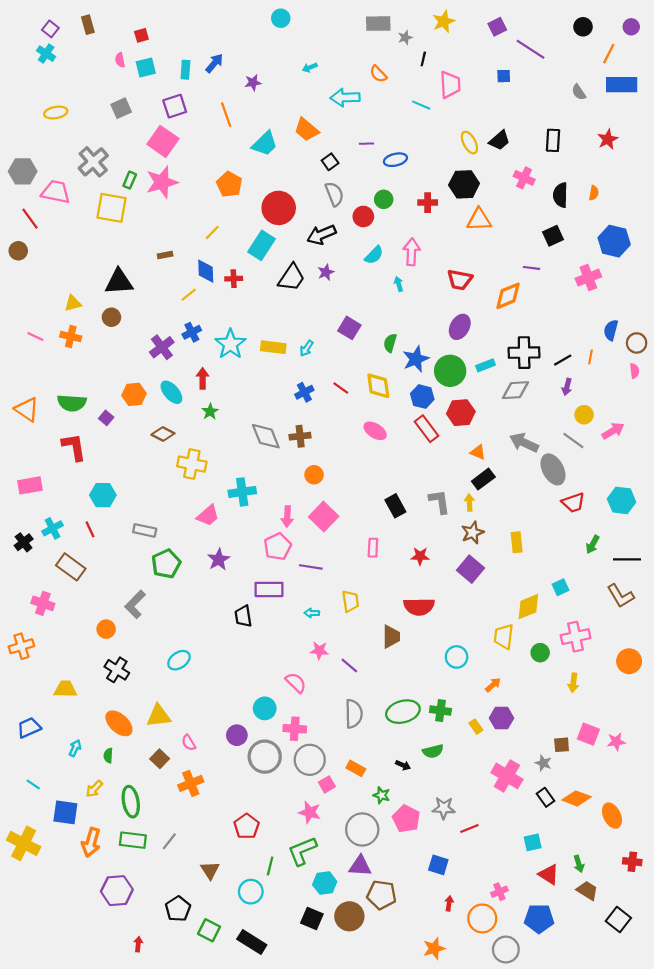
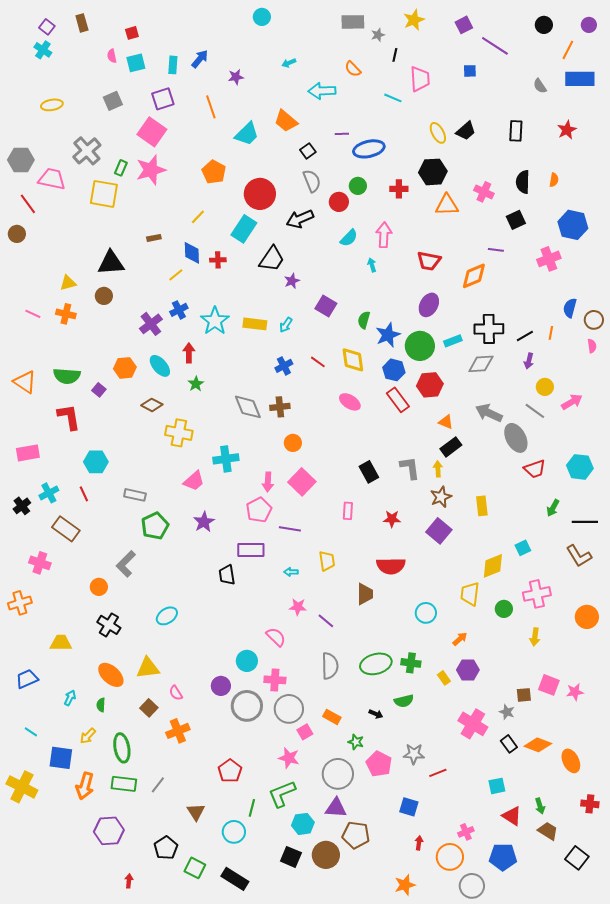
blue ellipse: (395, 160) -> (369, 149), size x1.4
pink cross: (524, 178) -> (484, 192), moved
purple star: (326, 272) -> (292, 281), moved

